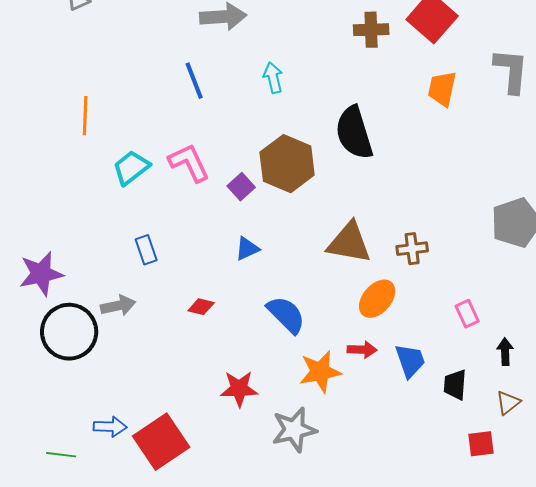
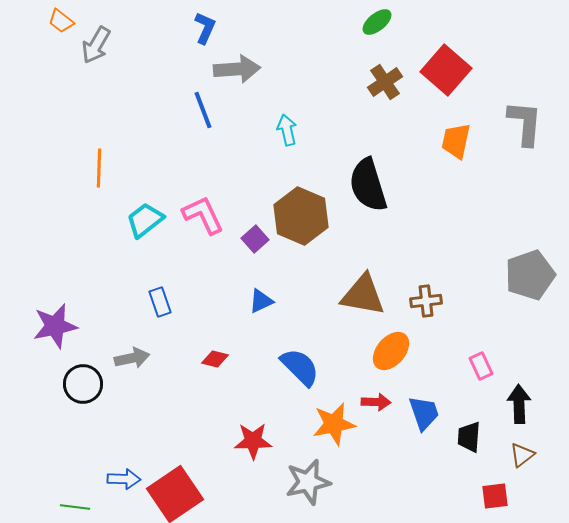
brown cross: (371, 30) -> (385, 82), turned -32
blue line: (194, 81) -> (203, 110), moved
black circle: (69, 332) -> (83, 384), size x0.7
black arrow: (505, 352) -> (519, 404), size x1.4

